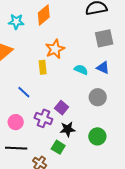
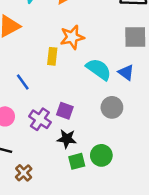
cyan semicircle: (81, 70) -> (99, 69), size x1.5
purple square: (62, 108) -> (65, 111), turned -32
green square: (58, 147) -> (77, 161), moved, turned 32

